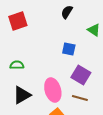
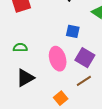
pink ellipse: (53, 90) -> (58, 59), moved
brown line: (80, 98) -> (84, 81), turned -49

